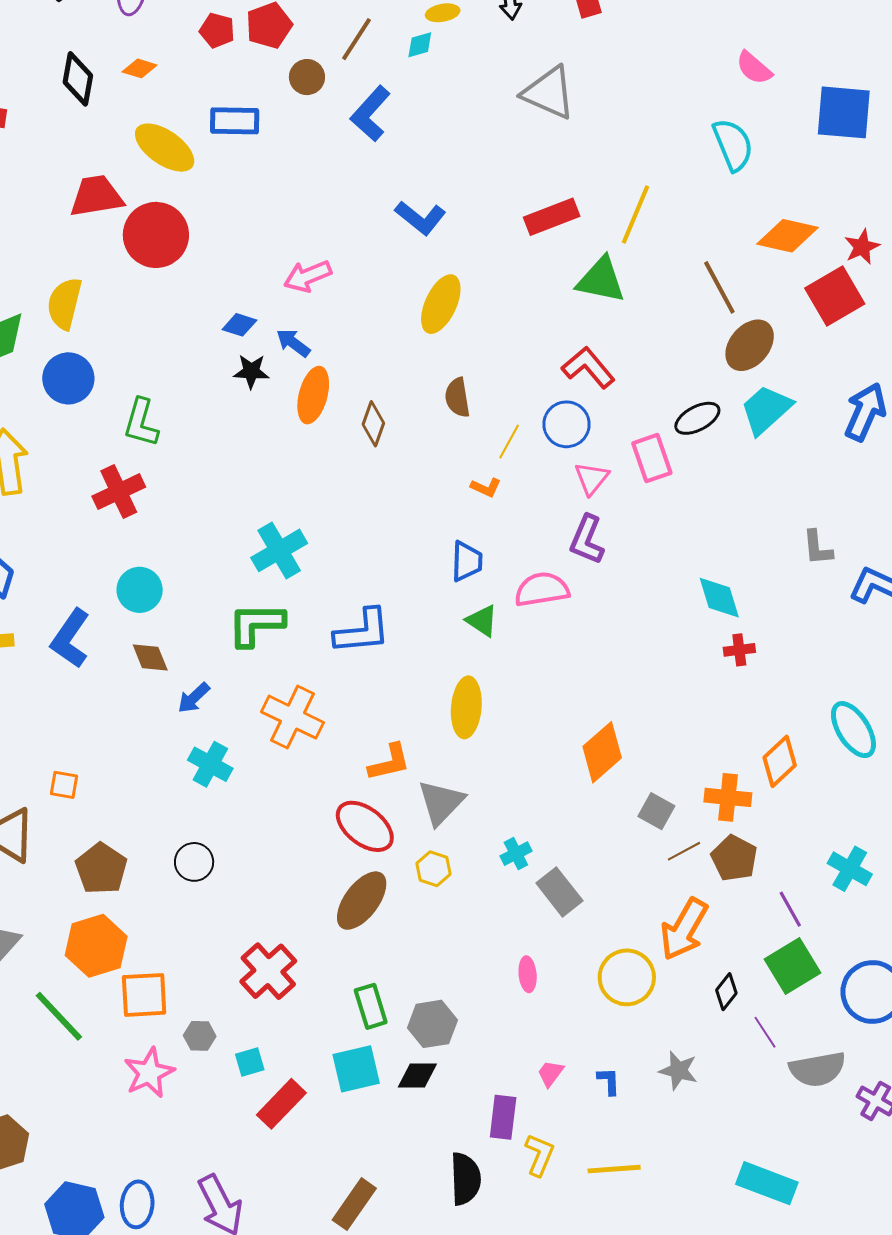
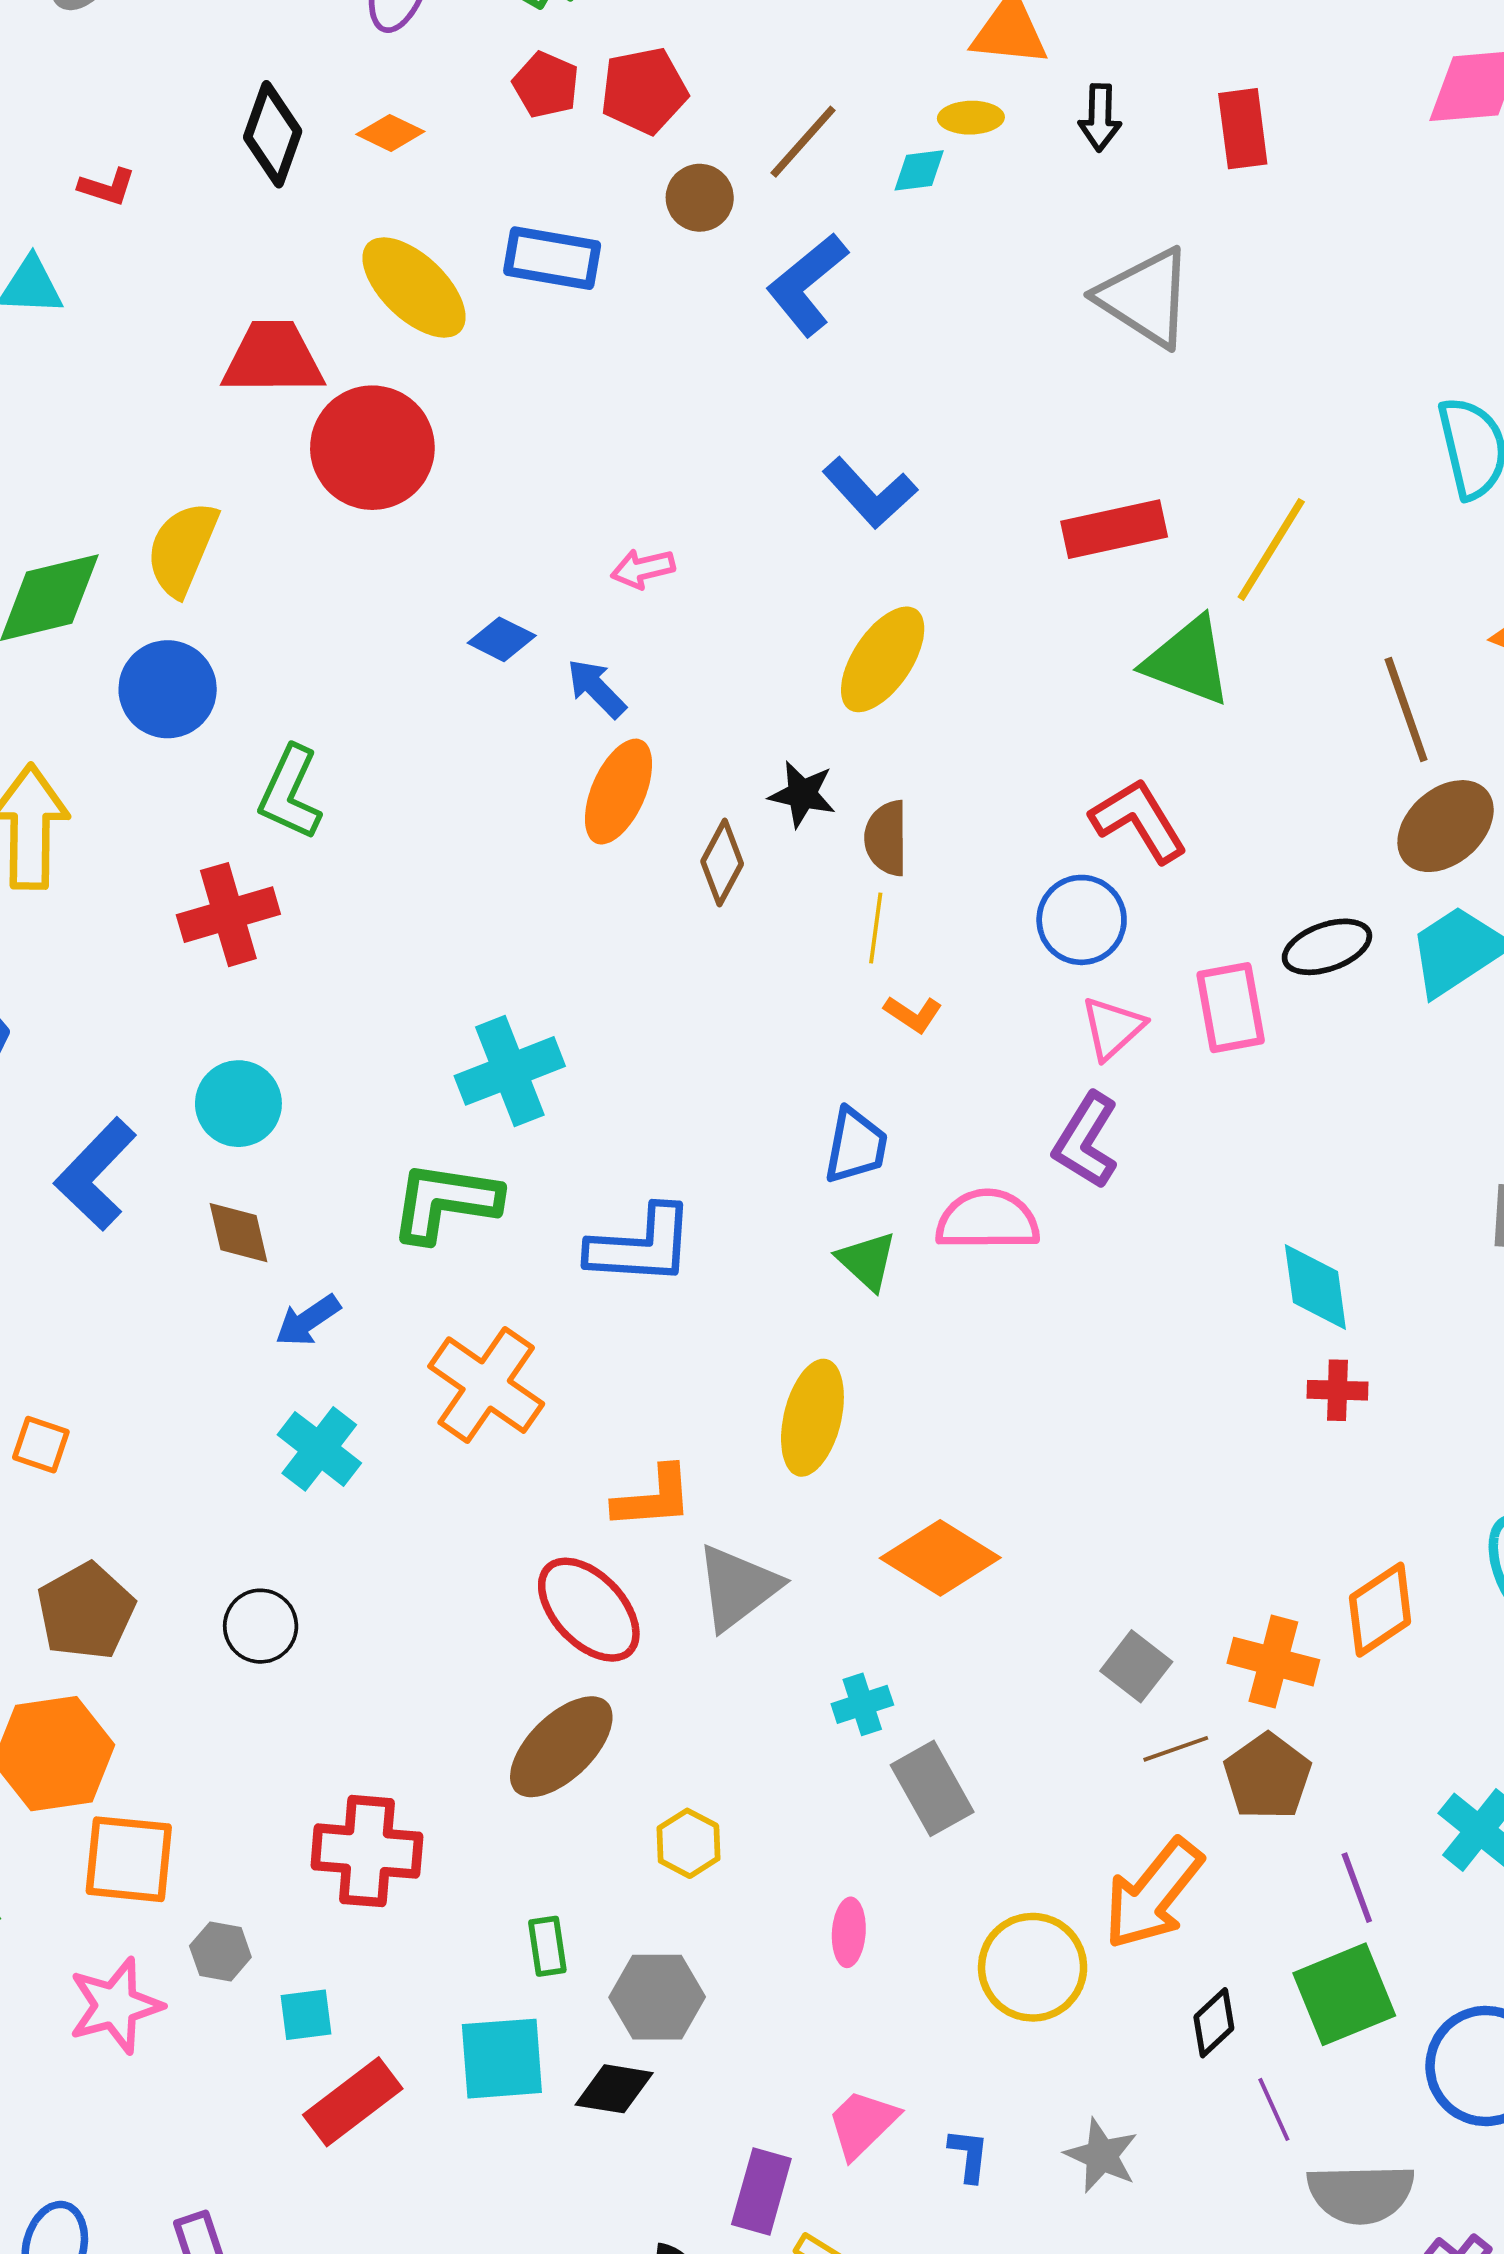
pink arrow: (308, 276) -> (643, 569), size x0.7
black star: (251, 371) -> (802, 794), moved
yellow line: (509, 442) -> (876, 928), moved, turned -30
orange diamond: (602, 752) -> (940, 1558), moved, turned 64
yellow hexagon: (433, 869) -> (688, 1843), moved
red cross: (268, 971) -> (367, 1851), turned 38
green rectangle: (371, 1006) -> (547, 1946), size x0.7
pink trapezoid: (550, 1073) -> (862, 2124), size x1.4

